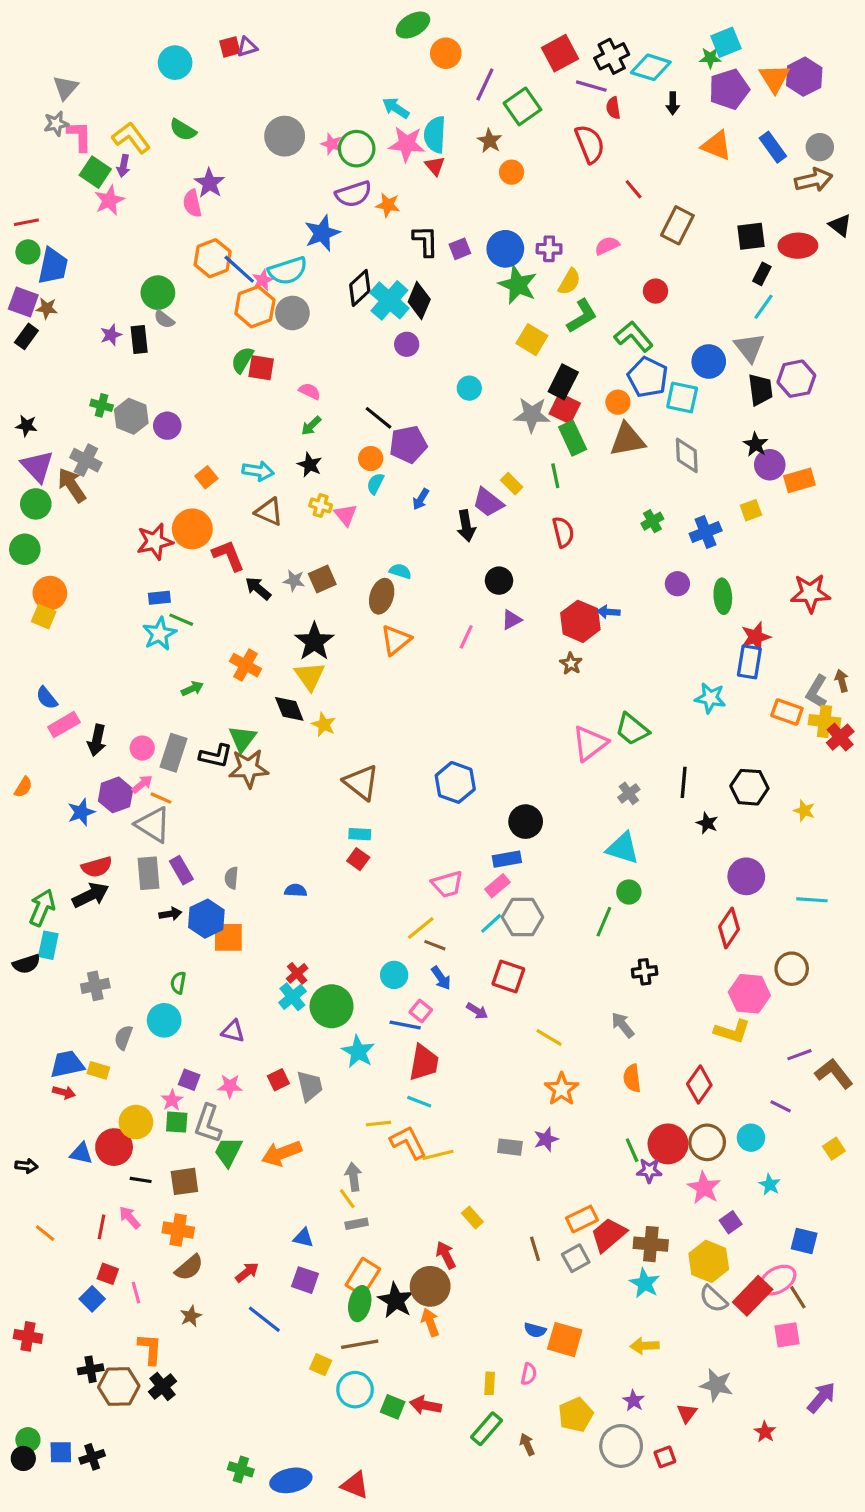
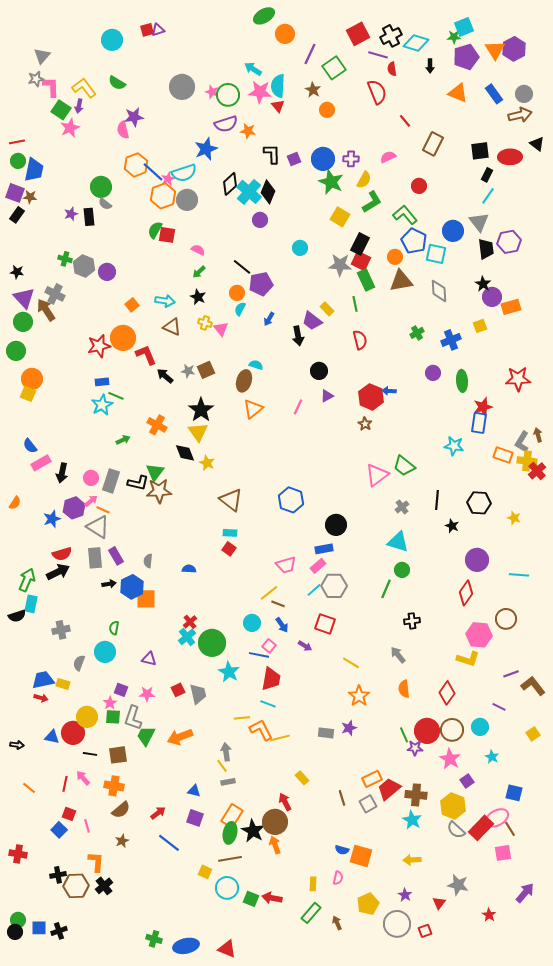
purple star: (210, 183) -> (134, 117), turned 30

